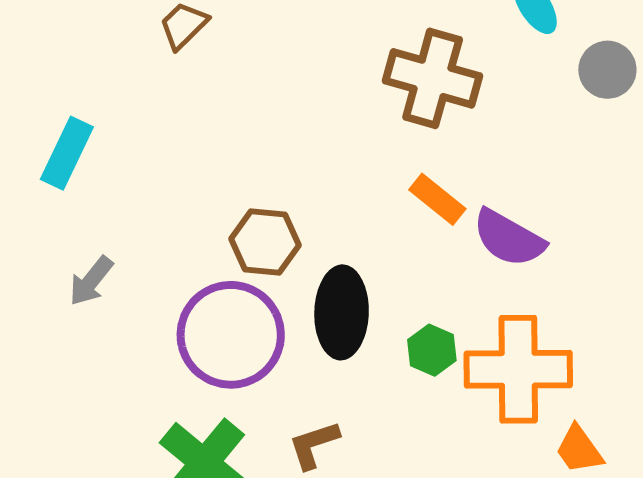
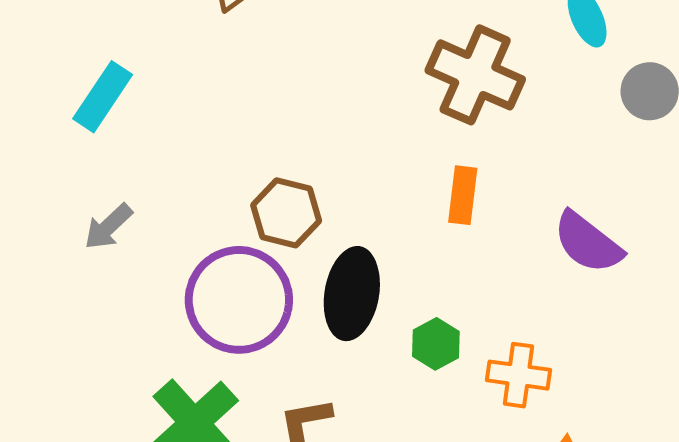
orange rectangle: (437, 199) -> (463, 195), turned 50
purple semicircle: (509, 238) -> (588, 243), moved
orange cross: (518, 369) -> (519, 375), size x0.6

